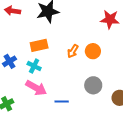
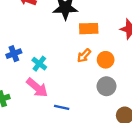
orange rectangle: (39, 45) -> (89, 29), moved
gray circle: (93, 85) -> (106, 86), moved

